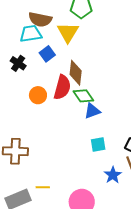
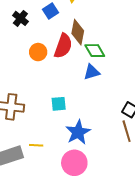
green diamond: (83, 96) -> (95, 51), moved
cyan square: (98, 145) -> (59, 104), moved
blue star: (113, 175) -> (78, 132), moved, size x1.4

